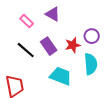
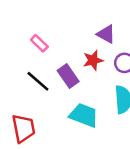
purple triangle: (53, 14) -> (106, 34), moved
red star: (73, 45) -> (93, 60), moved

